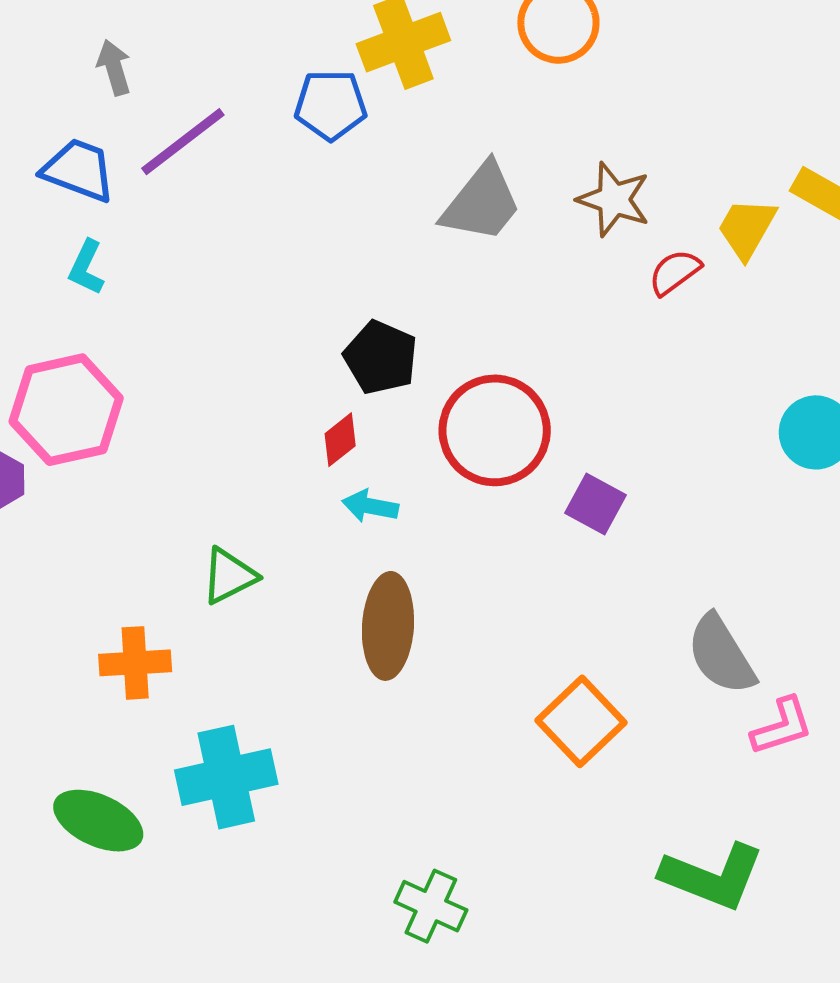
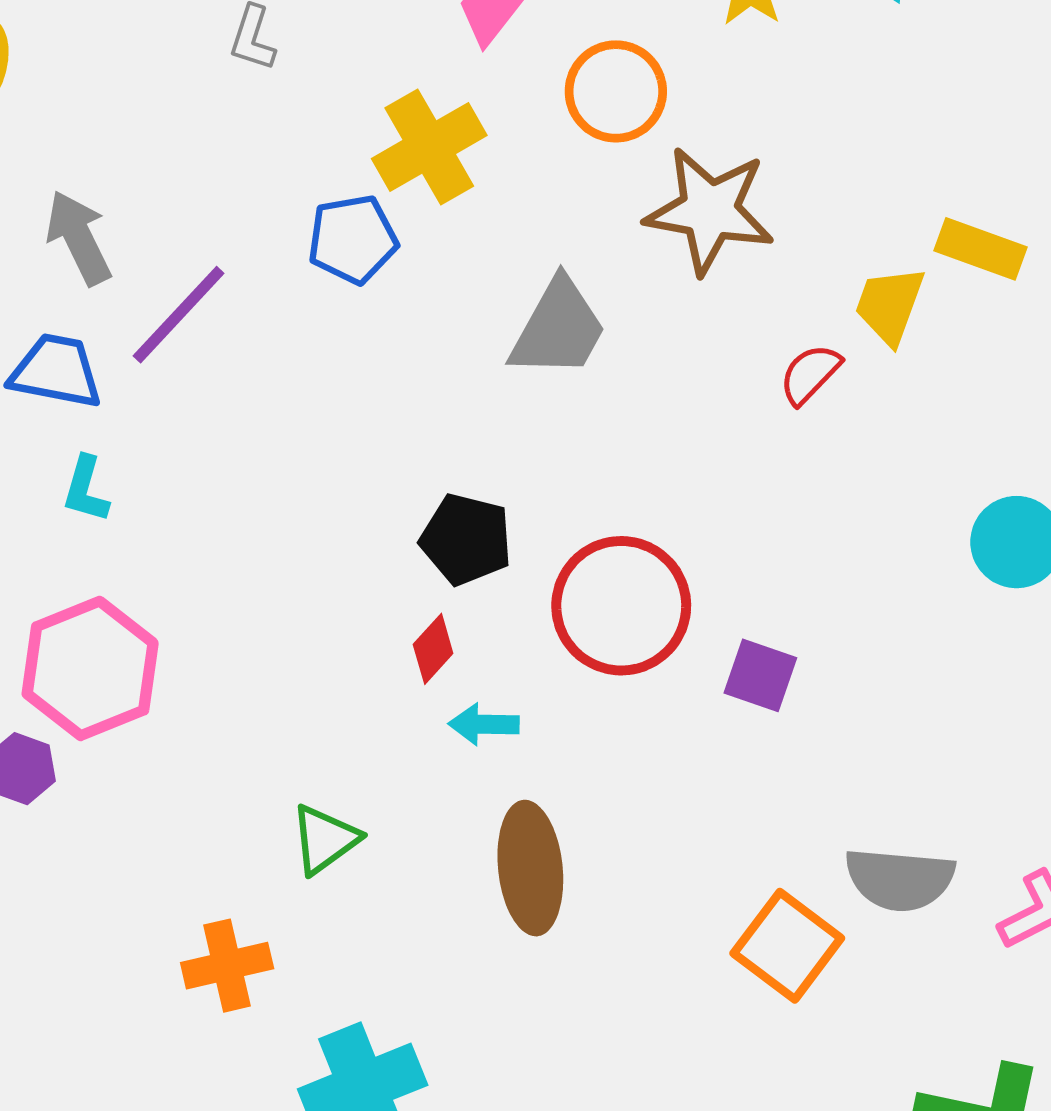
gray arrow: (114, 67) -> (79, 238), size x1.4
brown star: (614, 199) -> (710, 211), moved, size x1.4
gray semicircle: (721, 655) -> (900, 879), moved, turned -44

